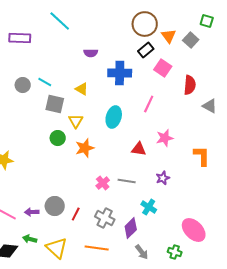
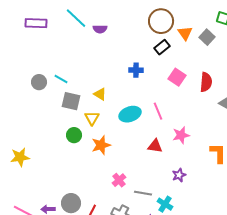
purple rectangle: (20, 38) -> (36, 23), moved
purple semicircle: (91, 53) -> (100, 29), moved
pink square: (163, 68) -> (177, 77), moved
blue cross: (120, 73) -> (136, 70), size x0.6
yellow triangle: (82, 89) -> (100, 94), moved
pink line: (149, 104) -> (158, 111), moved, turned -48
cyan ellipse: (114, 117) -> (130, 114), turned 55
gray line: (127, 181) -> (143, 193), moved

